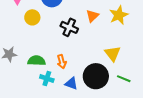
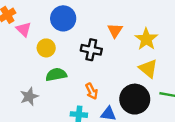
yellow star: (119, 15) -> (146, 39), moved
green semicircle: (37, 61) -> (56, 75), moved

